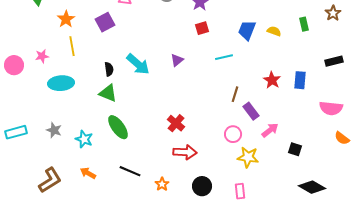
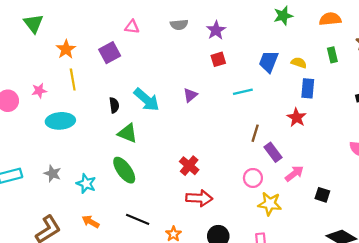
blue rectangle: (300, 80) -> (308, 88), moved
green triangle: (108, 93) -> (128, 133), moved

